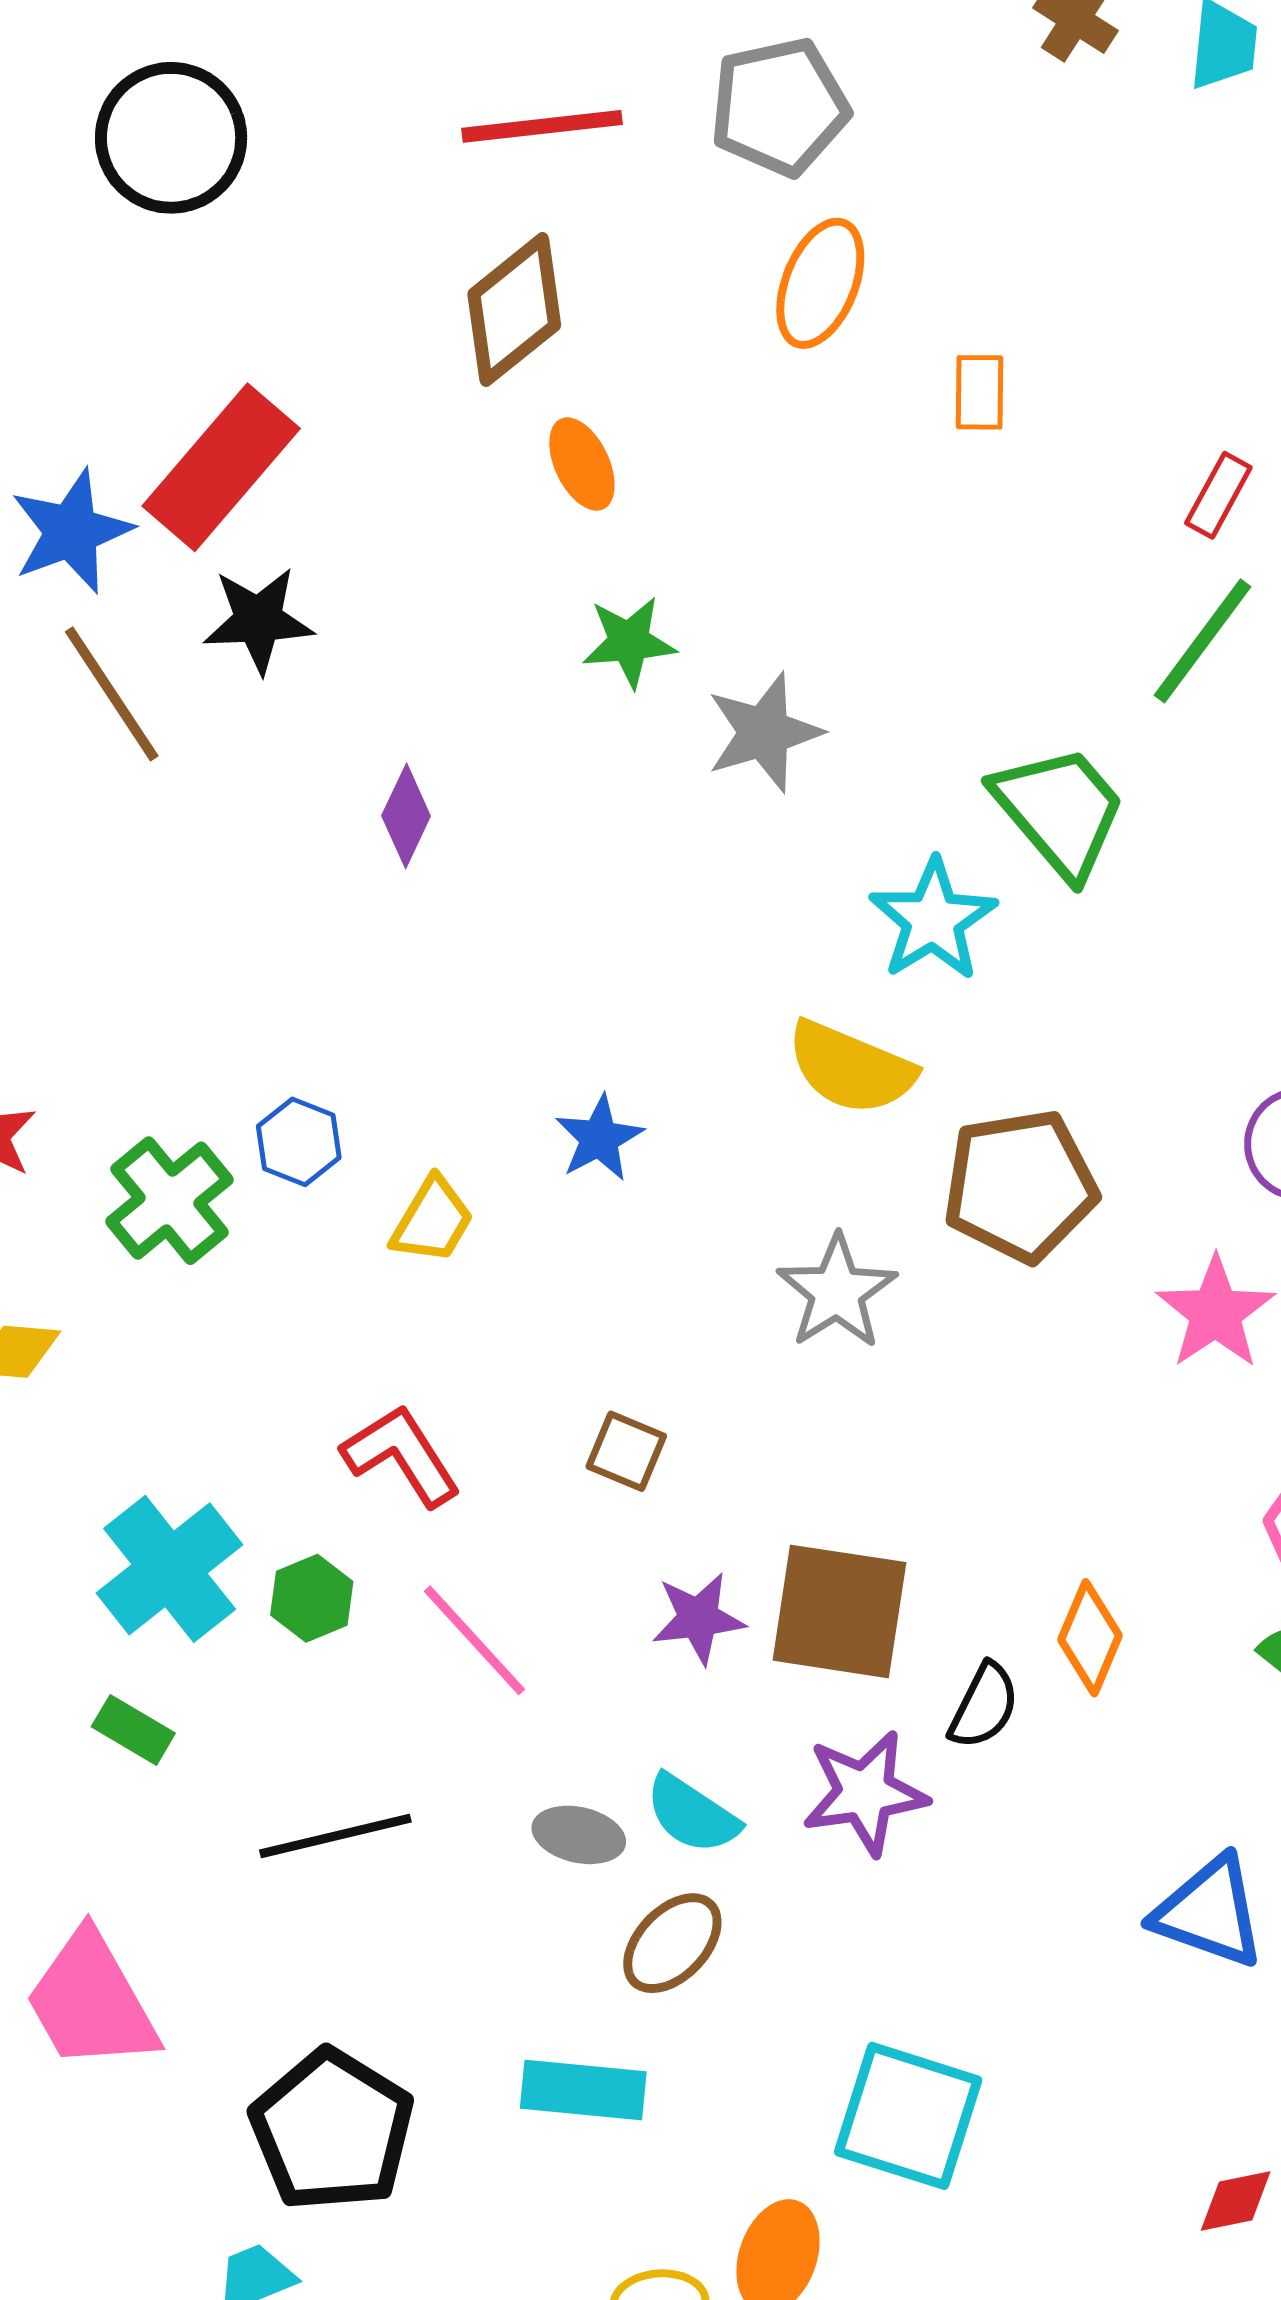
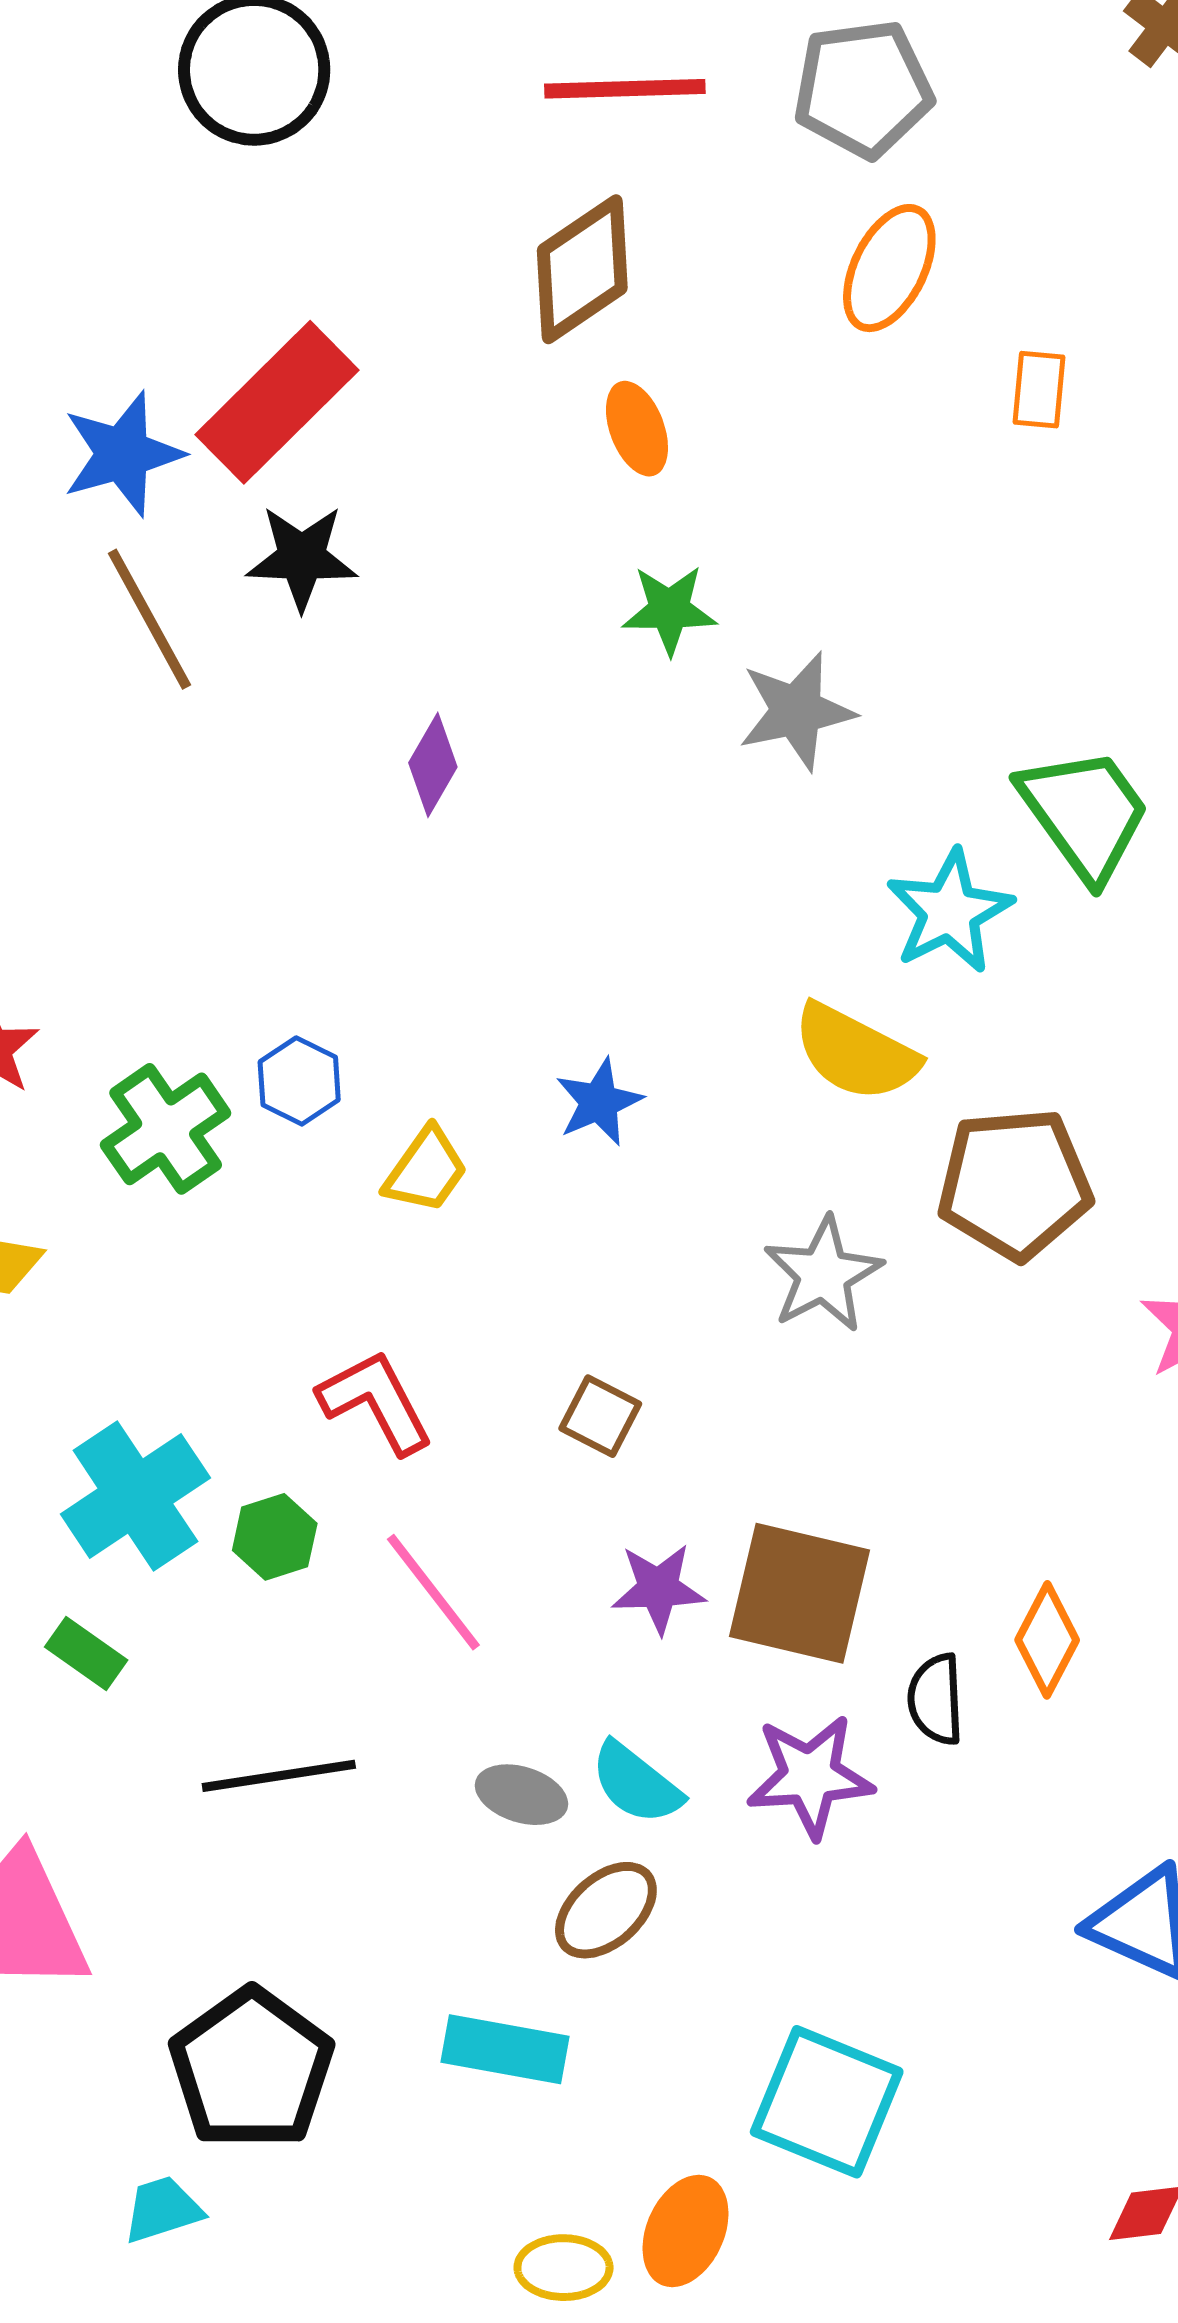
black semicircle: (984, 1706) -> (936, 1699), turned 146

